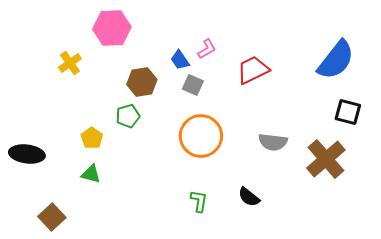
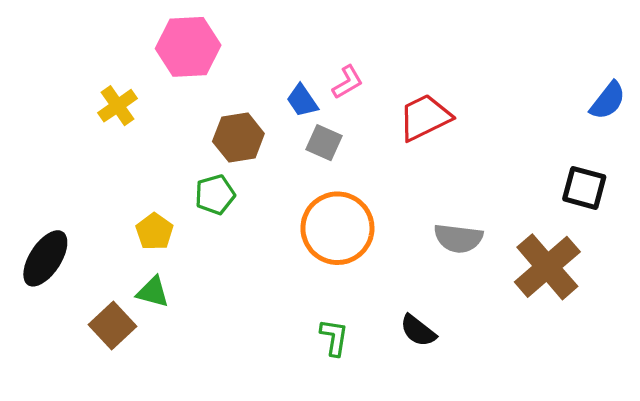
blue semicircle: (336, 60) -> (608, 101), moved, size x0.6
black ellipse: (27, 154) -> (45, 258), turned -64
brown square: (52, 217) -> (112, 326), moved

